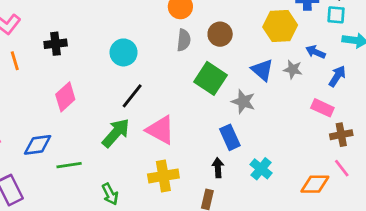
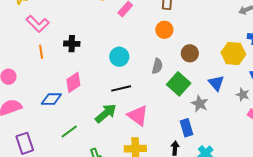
gray semicircle: (184, 40) -> (157, 66), moved
gray star: (293, 69) -> (243, 95), moved
black line: (132, 96) -> (121, 88), turned 30
blue diamond: (38, 145) -> (51, 99), moved
green line: (69, 165) -> (69, 131), turned -36

